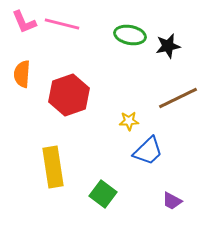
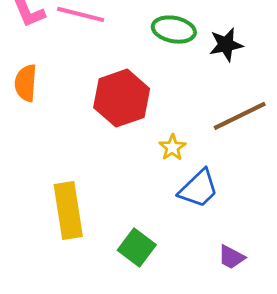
red hexagon: (69, 95) -> (122, 98), moved
yellow star: (129, 121) -> (172, 147), turned -30

